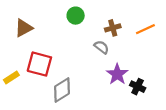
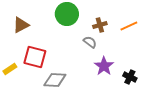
green circle: (76, 16) -> (67, 14), size x1.5
black cross: (138, 87) -> (130, 77), moved
gray diamond: (62, 90) -> (55, 80), turned 35

